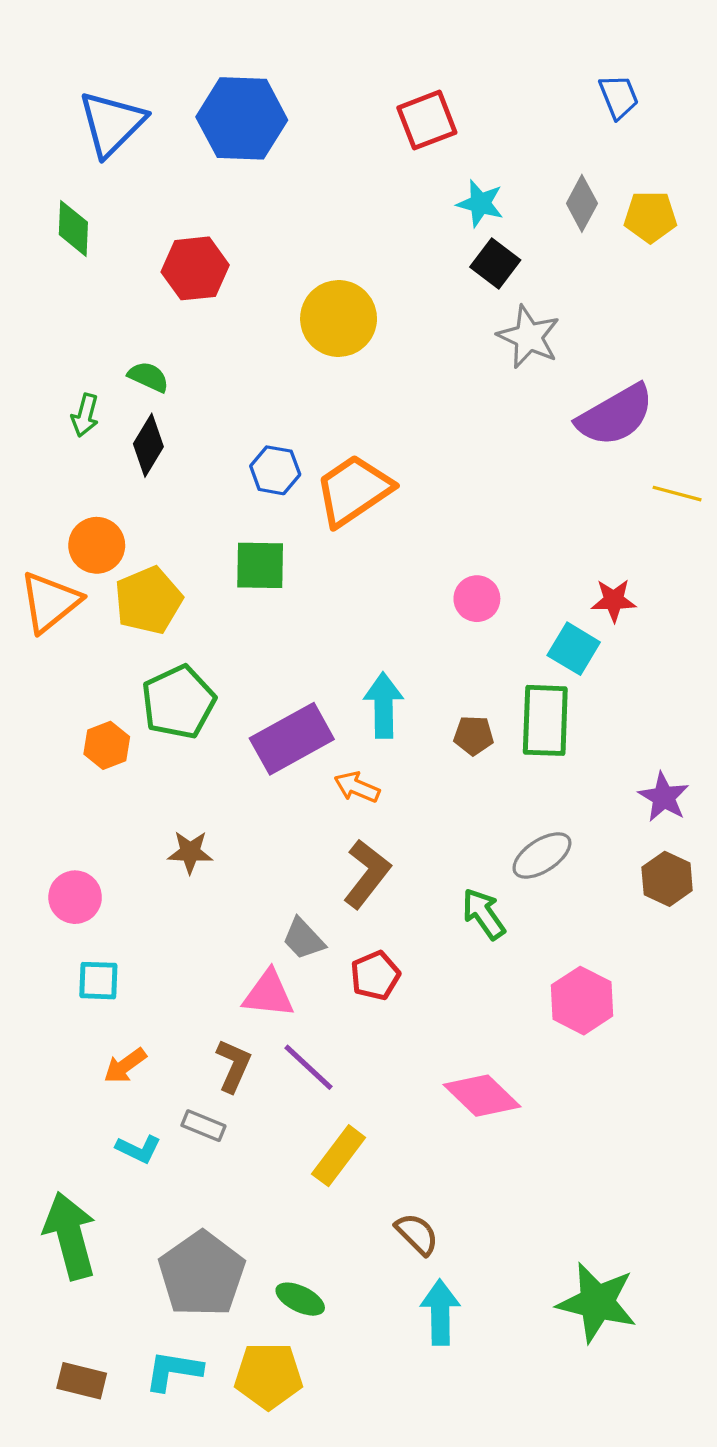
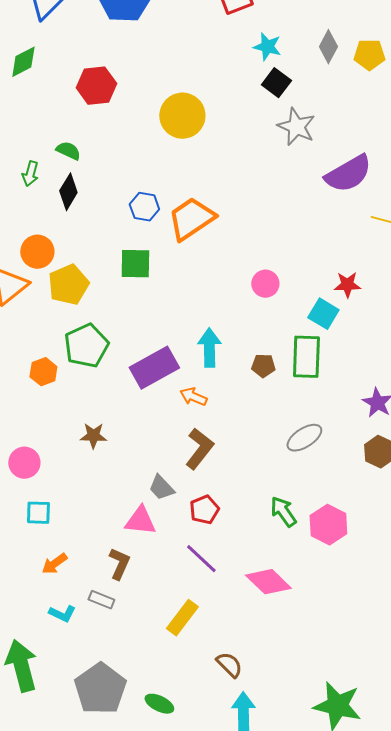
green diamond: (73, 228) -> (23, 62), turned 60
green arrow: (484, 914) -> (283, 512), moved
purple line: (309, 1067) -> (201, 559), moved

